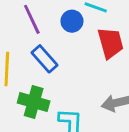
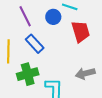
green cross: (34, 102) -> (28, 74), turned -30

